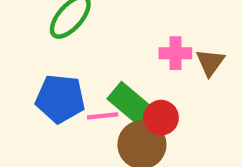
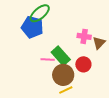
blue pentagon: (60, 99) -> (32, 27), moved
red circle: (161, 118) -> (83, 64), moved

